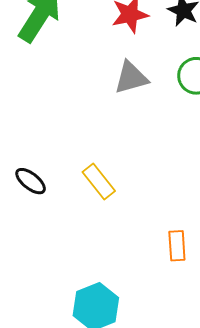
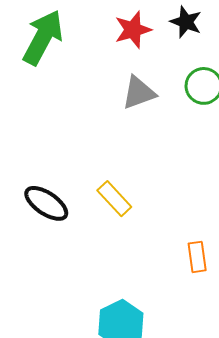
black ellipse: (31, 181) -> (46, 203), size x1.4

